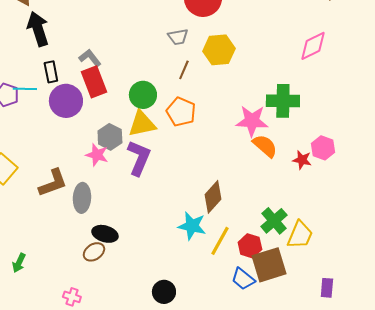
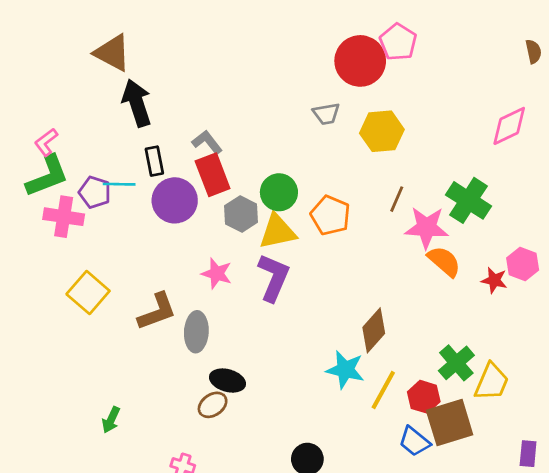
brown line: (184, 70) -> (397, 199), moved
green cross: (283, 101) -> (469, 200), turned 32
gray hexagon: (110, 137) -> (241, 214), moved

